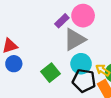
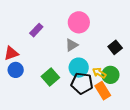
purple rectangle: (62, 21) -> (36, 30), moved
gray triangle: (75, 39) -> (72, 45), size x0.6

